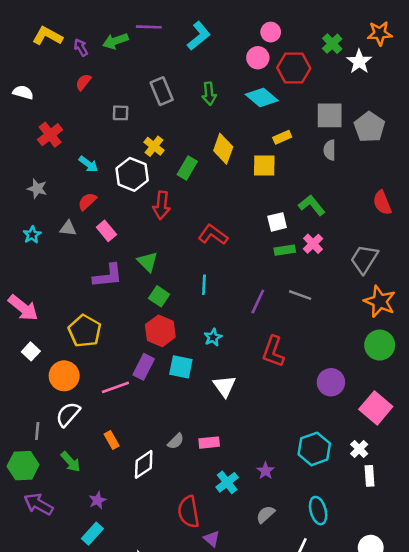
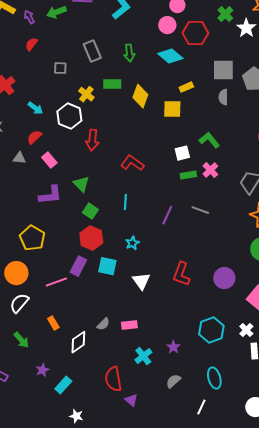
green rectangle: (187, 168) -> (112, 84), moved, turned 60
red L-shape: (273, 351) -> (181, 274), moved
cyan rectangle: (92, 534) -> (63, 385), moved

